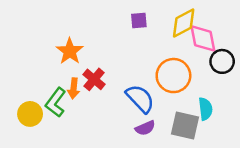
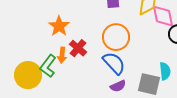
orange circle: (173, 76) -> (116, 37), moved
yellow circle: (30, 114) -> (28, 75), size x1.4

